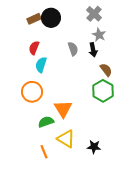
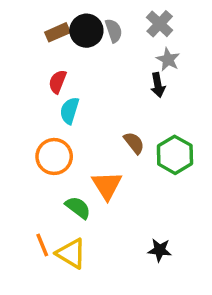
gray semicircle: (73, 49) -> (114, 31), moved
brown semicircle: (106, 70) -> (134, 143), moved
green semicircle: (46, 122) -> (78, 208), turned 56
yellow triangle: (66, 139) -> (71, 253), moved
orange line: (44, 152) -> (42, 245), moved

